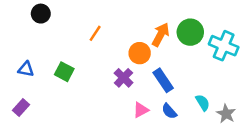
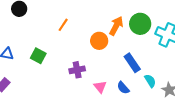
purple cross: (124, 78) -> (77, 70), moved, turned 35
blue rectangle: (163, 80) -> (132, 63), moved
pink triangle: (141, 110) -> (100, 87), turned -40

